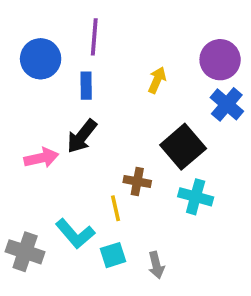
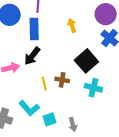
yellow arrow: (157, 80) -> (72, 25), turned -40
blue rectangle: (86, 86) -> (34, 29), size x1.5
yellow line: (116, 208) -> (44, 84), moved

